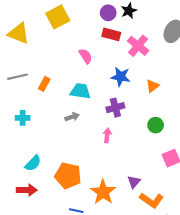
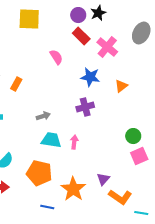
yellow square: (58, 17) -> (29, 19), turned 30
red rectangle: (111, 34) -> (81, 36), turned 30
cyan trapezoid: (80, 91) -> (51, 140), moved
green circle: (156, 125) -> (133, 136), moved
pink arrow: (107, 135) -> (74, 142), moved

